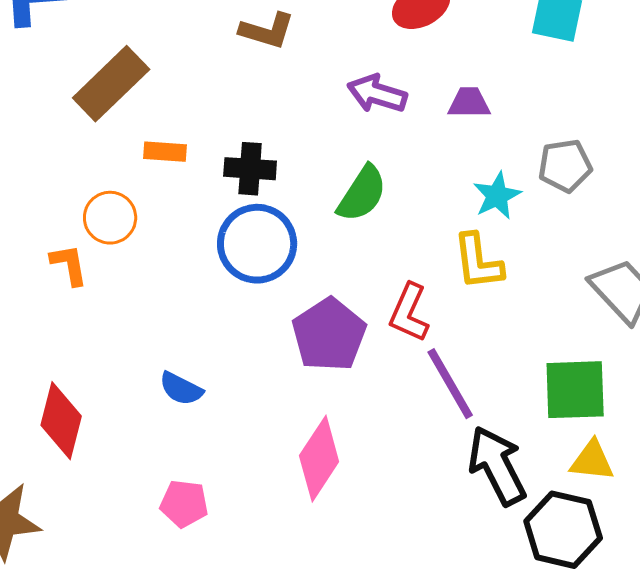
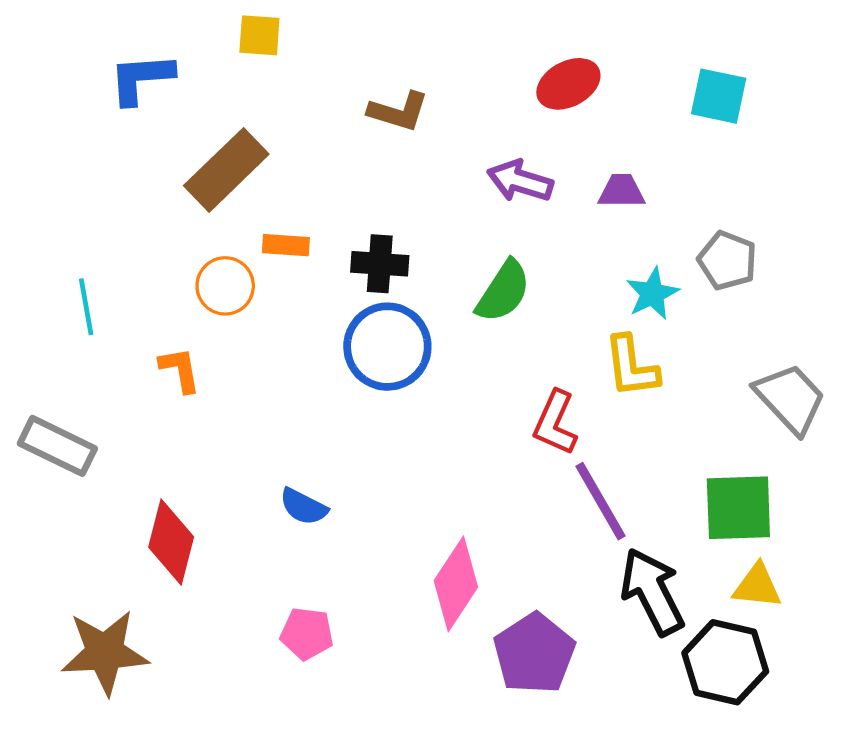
gray pentagon: (565, 166) -> (727, 260), turned 30
orange circle: (110, 218) -> (225, 286), moved
purple pentagon: (329, 335) -> (534, 653), moved

